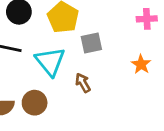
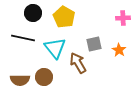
gray square: (91, 43) -> (94, 44), moved
brown arrow: (83, 83) -> (78, 63), size x1.5

